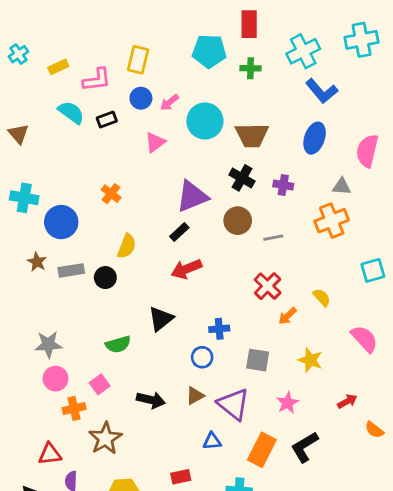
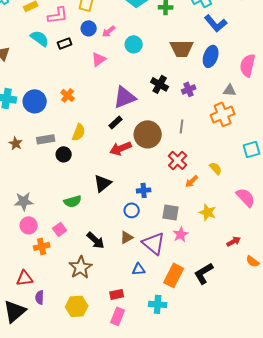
cyan circle: (205, 121) -> (134, 44), size x0.7
brown trapezoid: (252, 135) -> (182, 48), moved
purple cross: (283, 185) -> (189, 89), turned -32
brown circle: (238, 221) -> (148, 134), moved, size x1.4
blue circle: (61, 222) -> (35, 101), moved
gray line: (273, 238) -> (182, 126), turned -72
gray rectangle: (71, 270) -> (46, 139), moved
black arrow: (151, 400) -> (96, 240), turned 30
pink star: (288, 403) -> (181, 234), moved
brown star: (105, 438) -> (81, 267), moved

